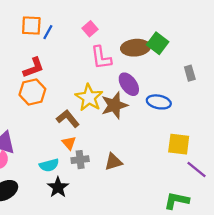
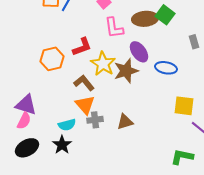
red L-shape: (34, 68) -> (82, 47), moved
orange triangle: (69, 143) -> (85, 105), size x1.5
black star: (58, 187) -> (62, 145), moved

